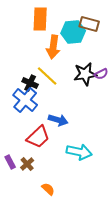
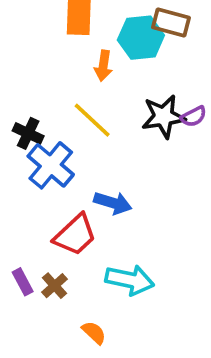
orange arrow: (53, 47) -> (103, 66), size x0.7
black cross: (30, 83) -> (28, 133), moved
cyan arrow: (79, 152) -> (130, 280), moved

